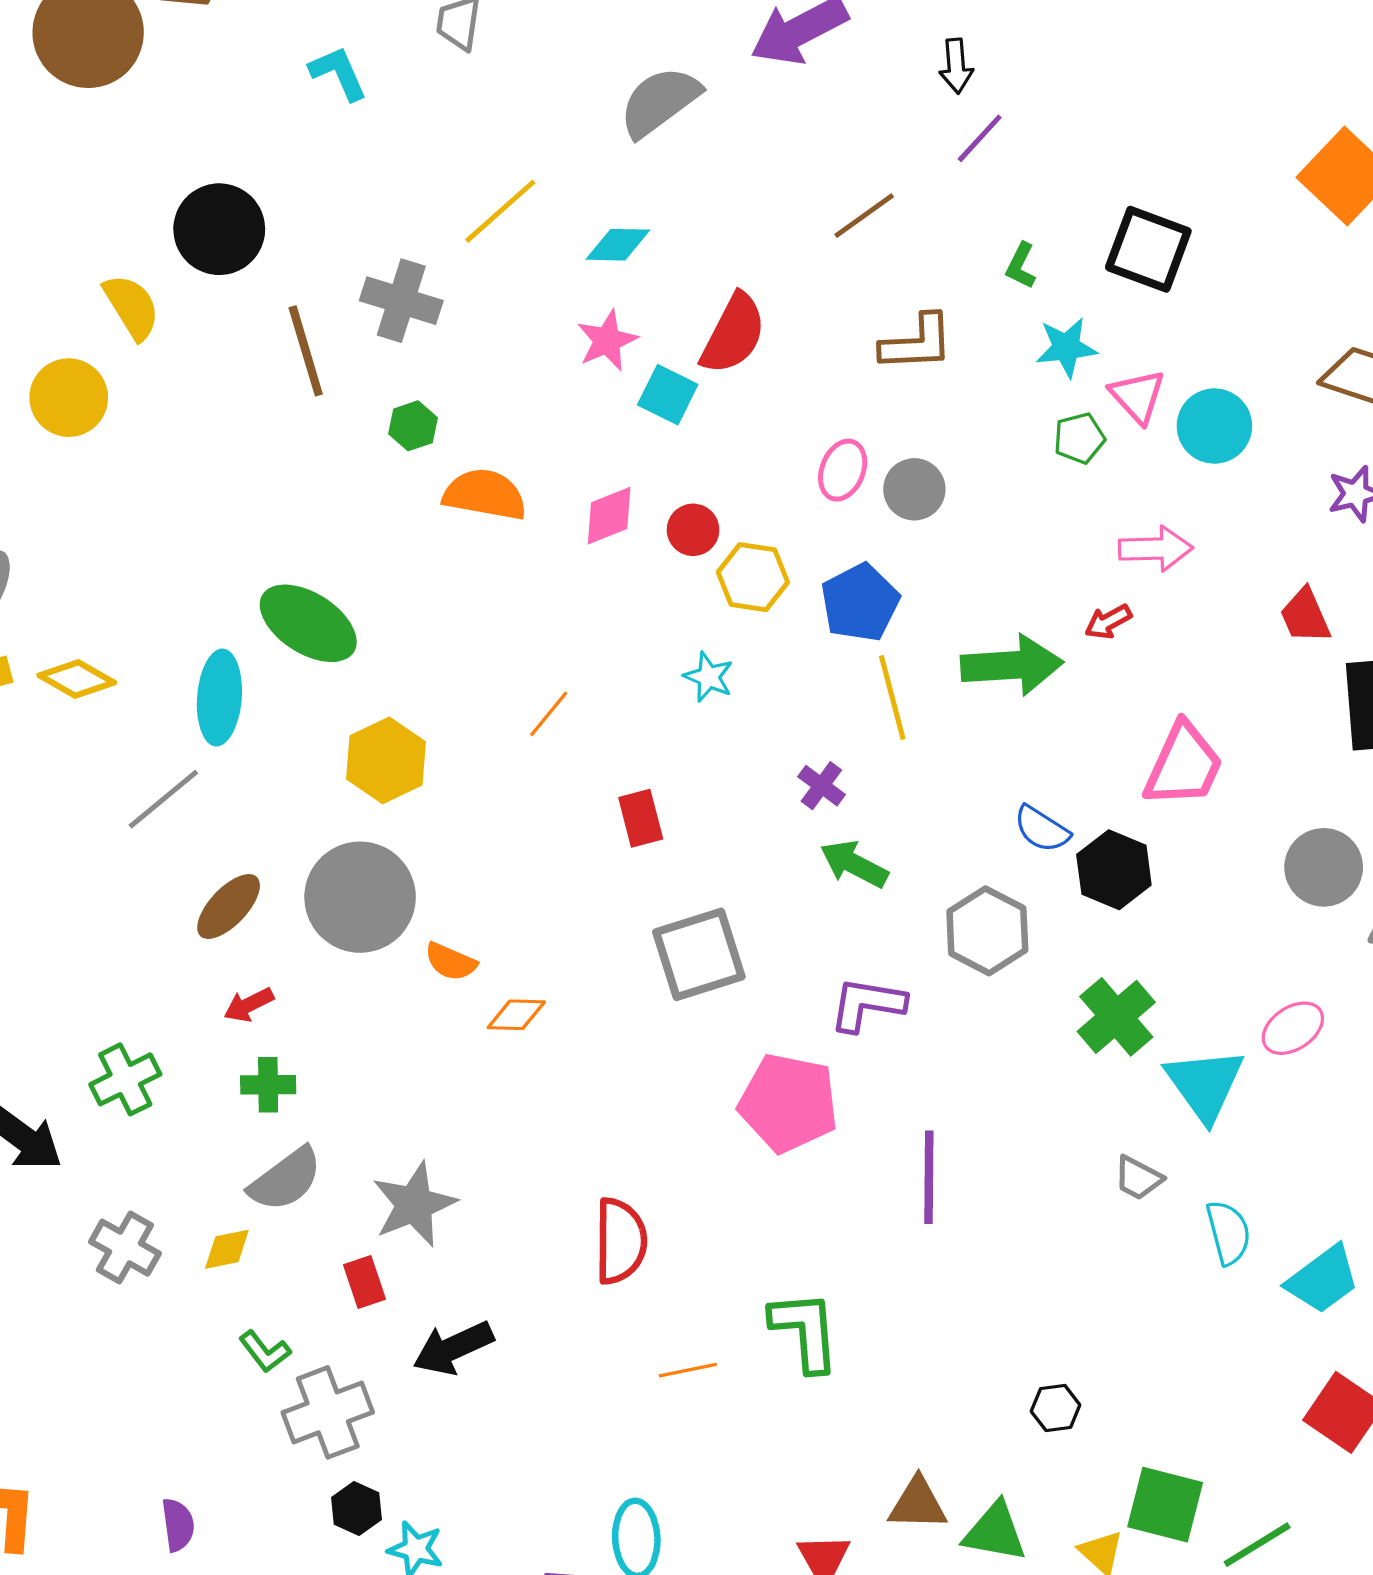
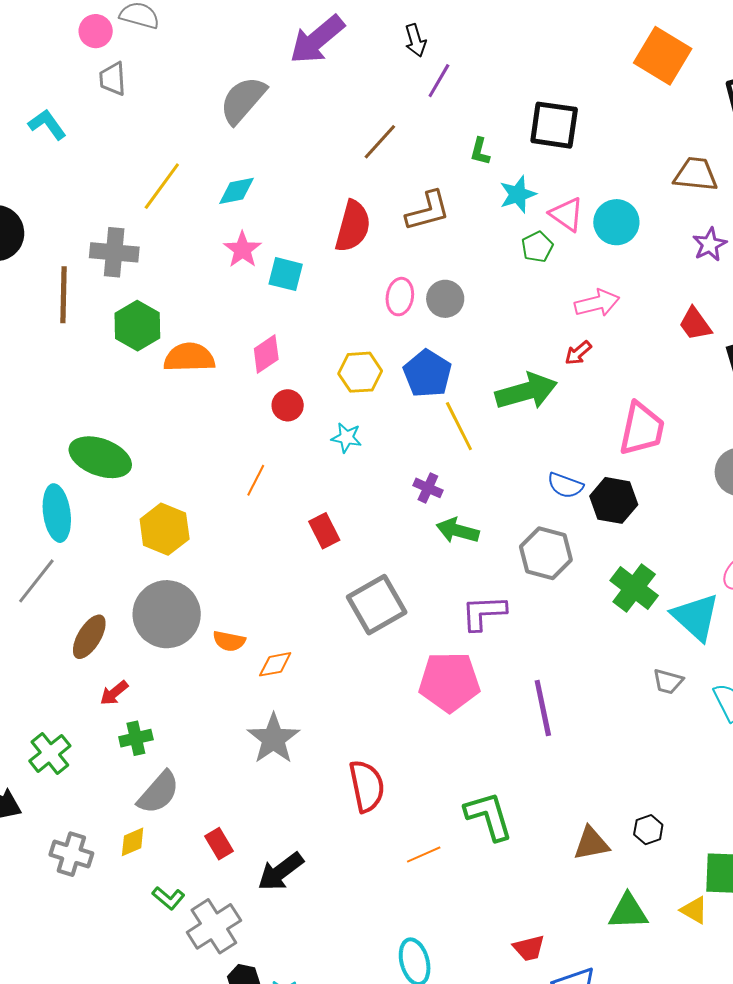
red semicircle: (733, 334) -> (353, 226), moved
brown line: (306, 351) -> (64, 295), turned 30
green hexagon: (413, 426) -> (137, 326), size x1.6
red circle: (693, 530) -> (288, 405), moved
gray star: (414, 1204) -> (273, 739), moved
brown triangle: (918, 1504) -> (591, 843), moved

